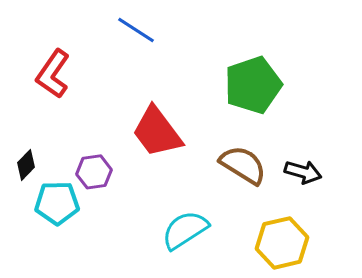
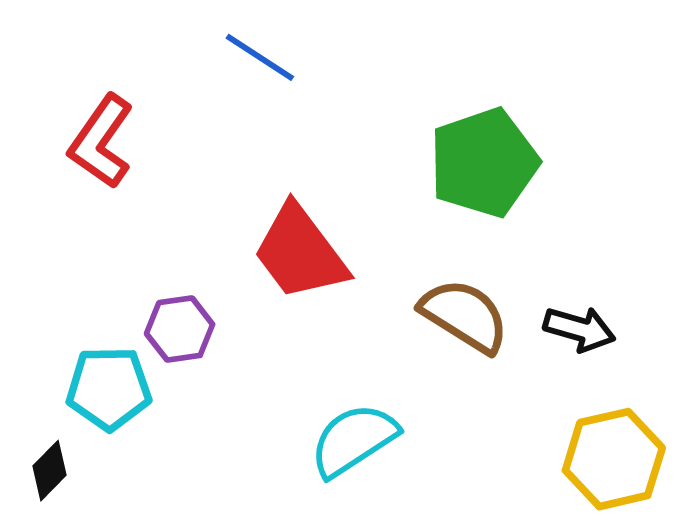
black diamond: (26, 165) -> (50, 471), moved
yellow hexagon: (282, 243) -> (614, 459), moved

